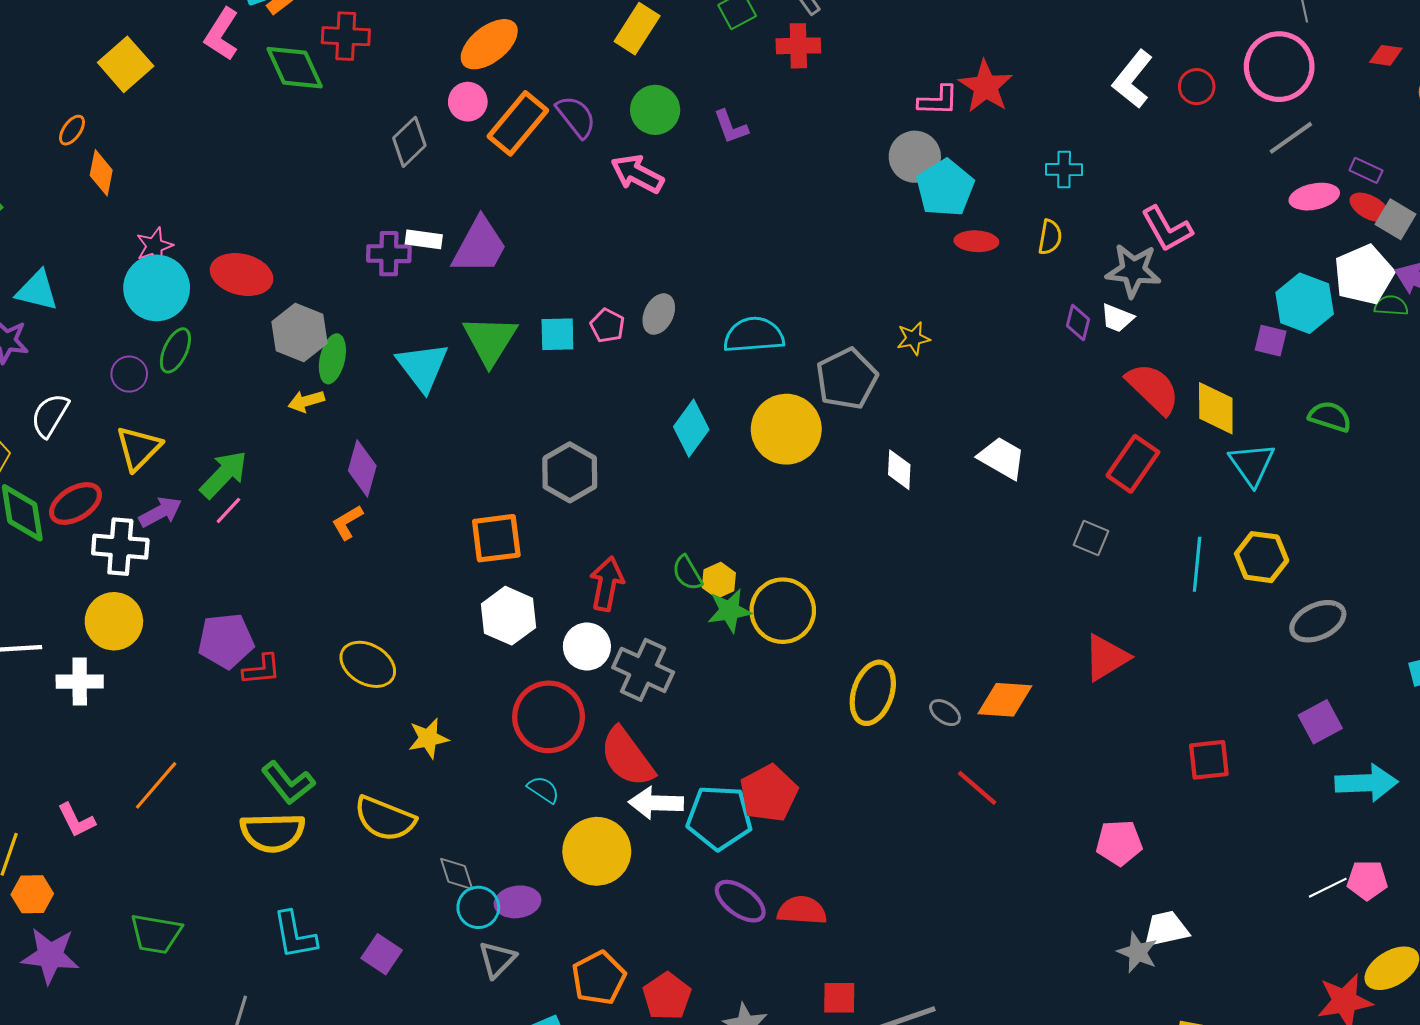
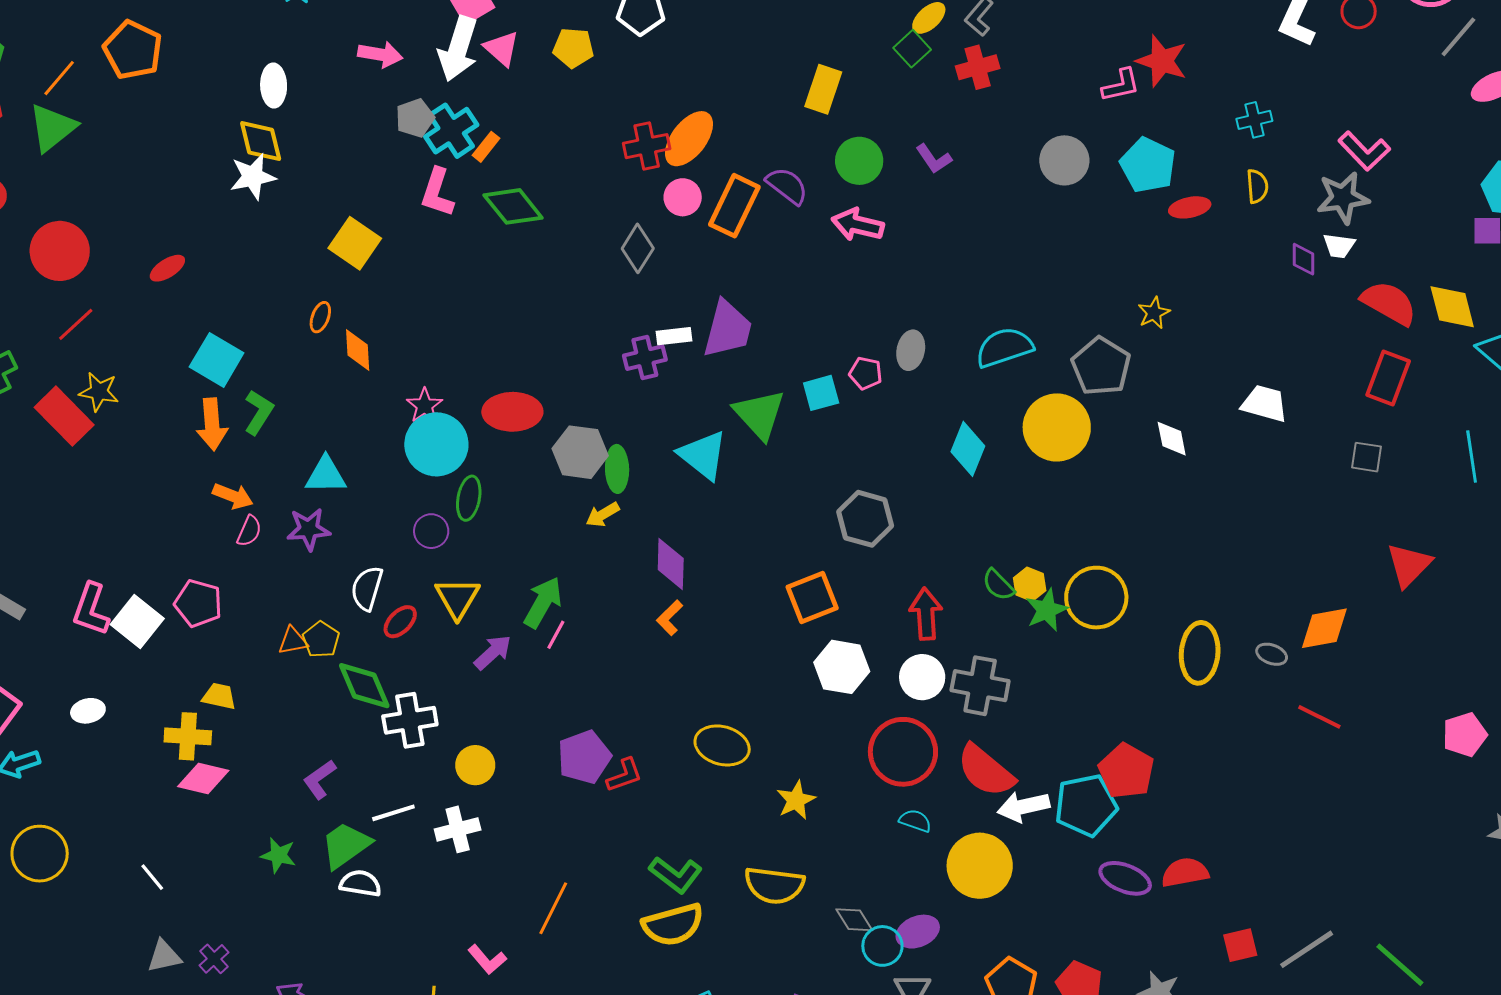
red cross: (346, 36) -> (647, 146), moved
gray circle: (915, 157) -> (1064, 160), moved
red ellipse: (75, 504) -> (400, 622), moved, size x0.7
white cross: (120, 547) -> (410, 720), moved
yellow circle: (114, 621) -> (475, 765), size x0.7

